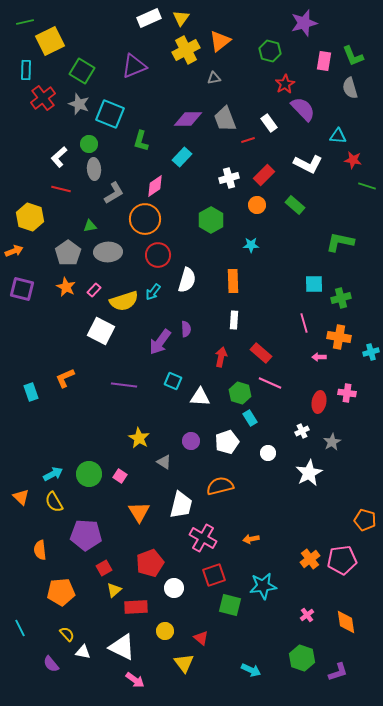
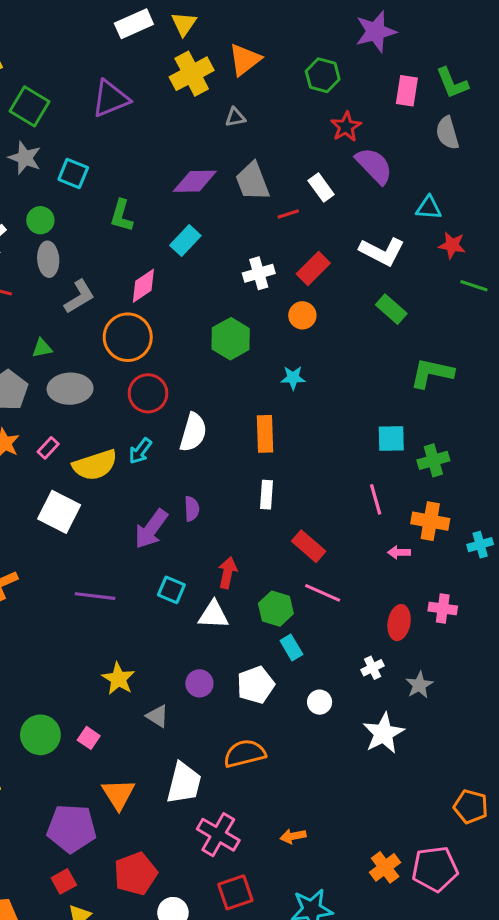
cyan square: (110, 114) -> (73, 173), size x0.7
green rectangle: (295, 205) -> (391, 309), moved
red arrow: (221, 357) -> (228, 573), moved
purple pentagon: (86, 535) -> (72, 828), moved

